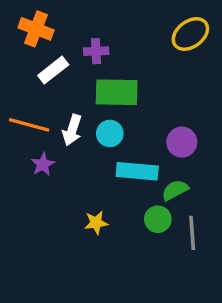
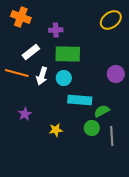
white rectangle: (53, 70) -> (31, 52), moved
purple circle: (182, 142) -> (116, 74), moved
purple star: (43, 164) -> (25, 114), moved

